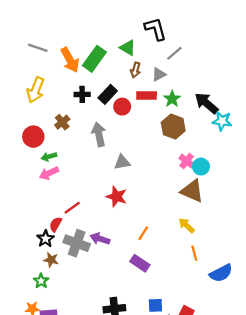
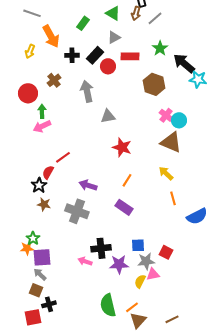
green rectangle: (94, 59) -> (83, 23), size x0.6
orange arrow: (70, 60) -> (51, 36), moved
brown arrow: (135, 70) -> (136, 13), moved
gray triangle: (159, 74) -> (114, 37), moved
yellow arrow: (36, 90) -> (30, 51), size x0.6
green star: (172, 99) -> (160, 48), moved
green arrow: (49, 157) -> (42, 111), turned 104
red star: (117, 197) -> (122, 147), moved
gray cross: (77, 243) -> (77, 211), moved
green star: (41, 281) -> (33, 238), moved

